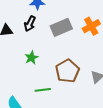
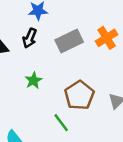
green line: (43, 90) -> (61, 123), moved, turned 63

